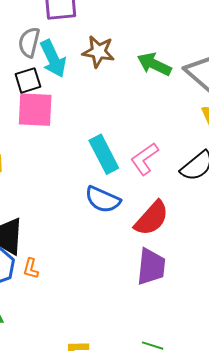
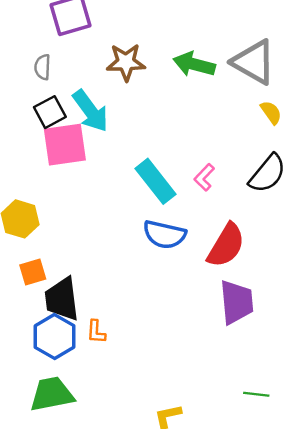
gray semicircle: (29, 42) -> (42, 67), size x0.7
cyan arrow: (53, 59) -> (90, 111), moved
pink L-shape: (145, 159) -> (204, 177), size x0.7

